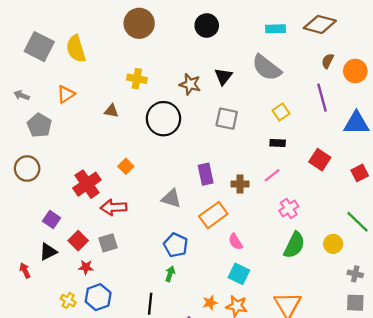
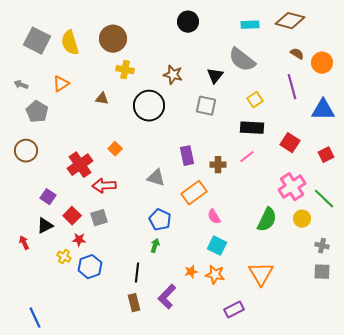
brown circle: (139, 23) -> (113, 39), moved
brown semicircle: (328, 61) -> (297, 54), turned 96
black triangle: (223, 77) -> (215, 76), moved
black rectangle: (278, 143) -> (252, 128), size x1.6
pink cross: (289, 208) -> (292, 187), moved, size x1.5
yellow cross: (68, 300) -> (64, 257), moved

